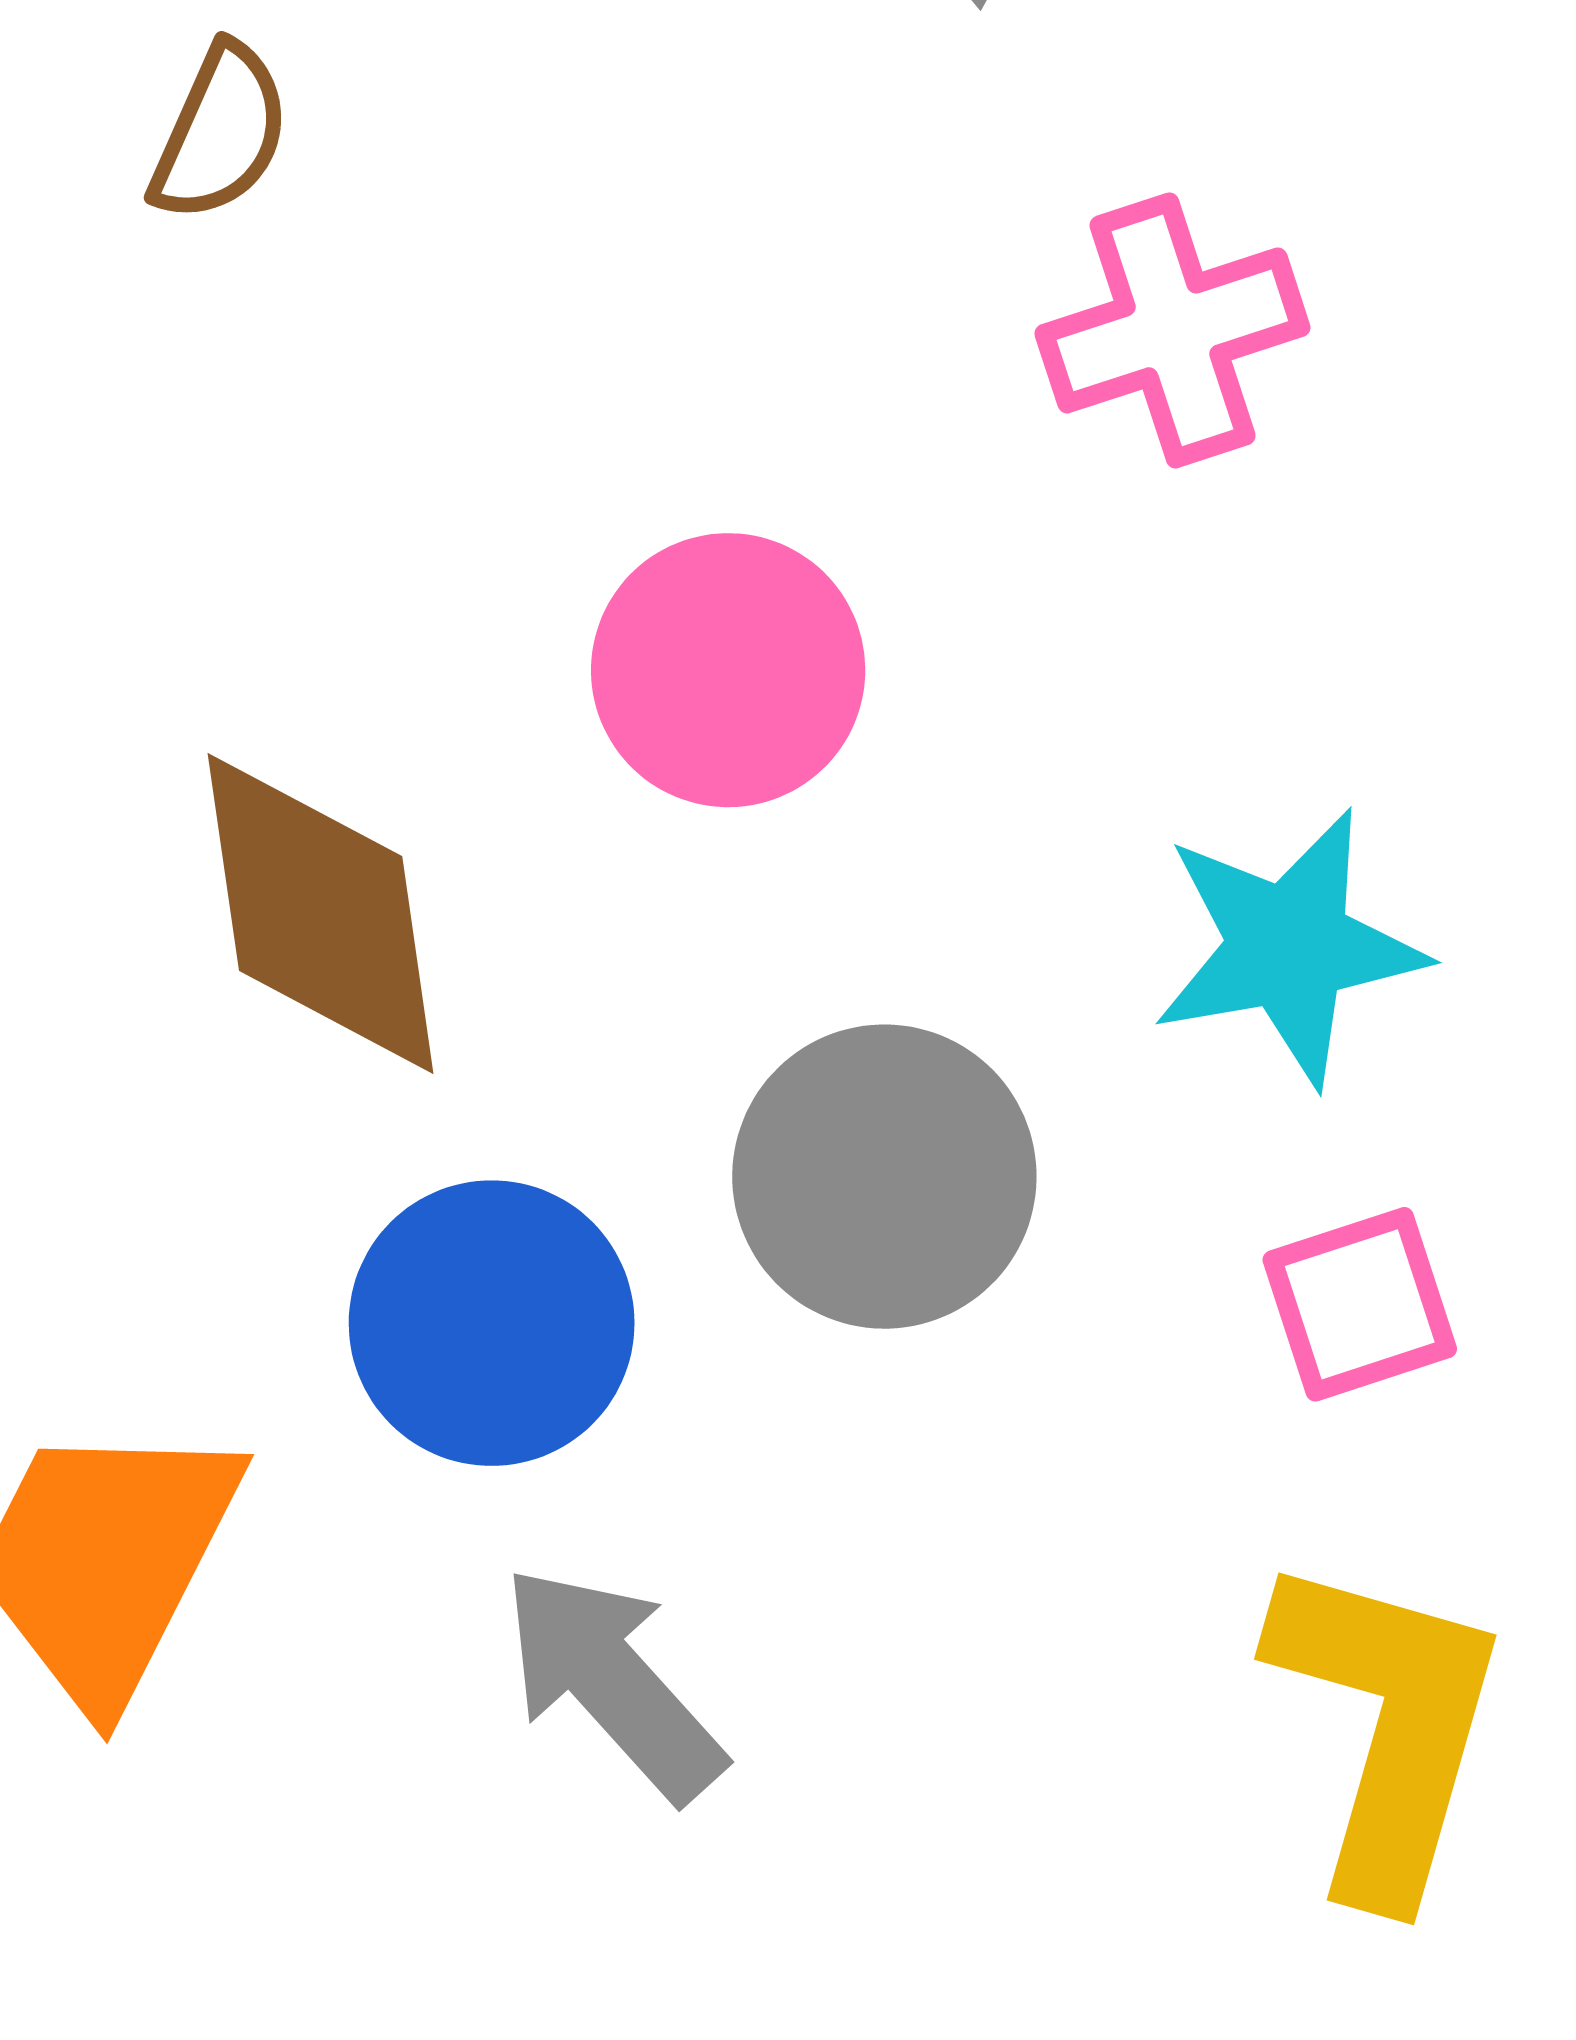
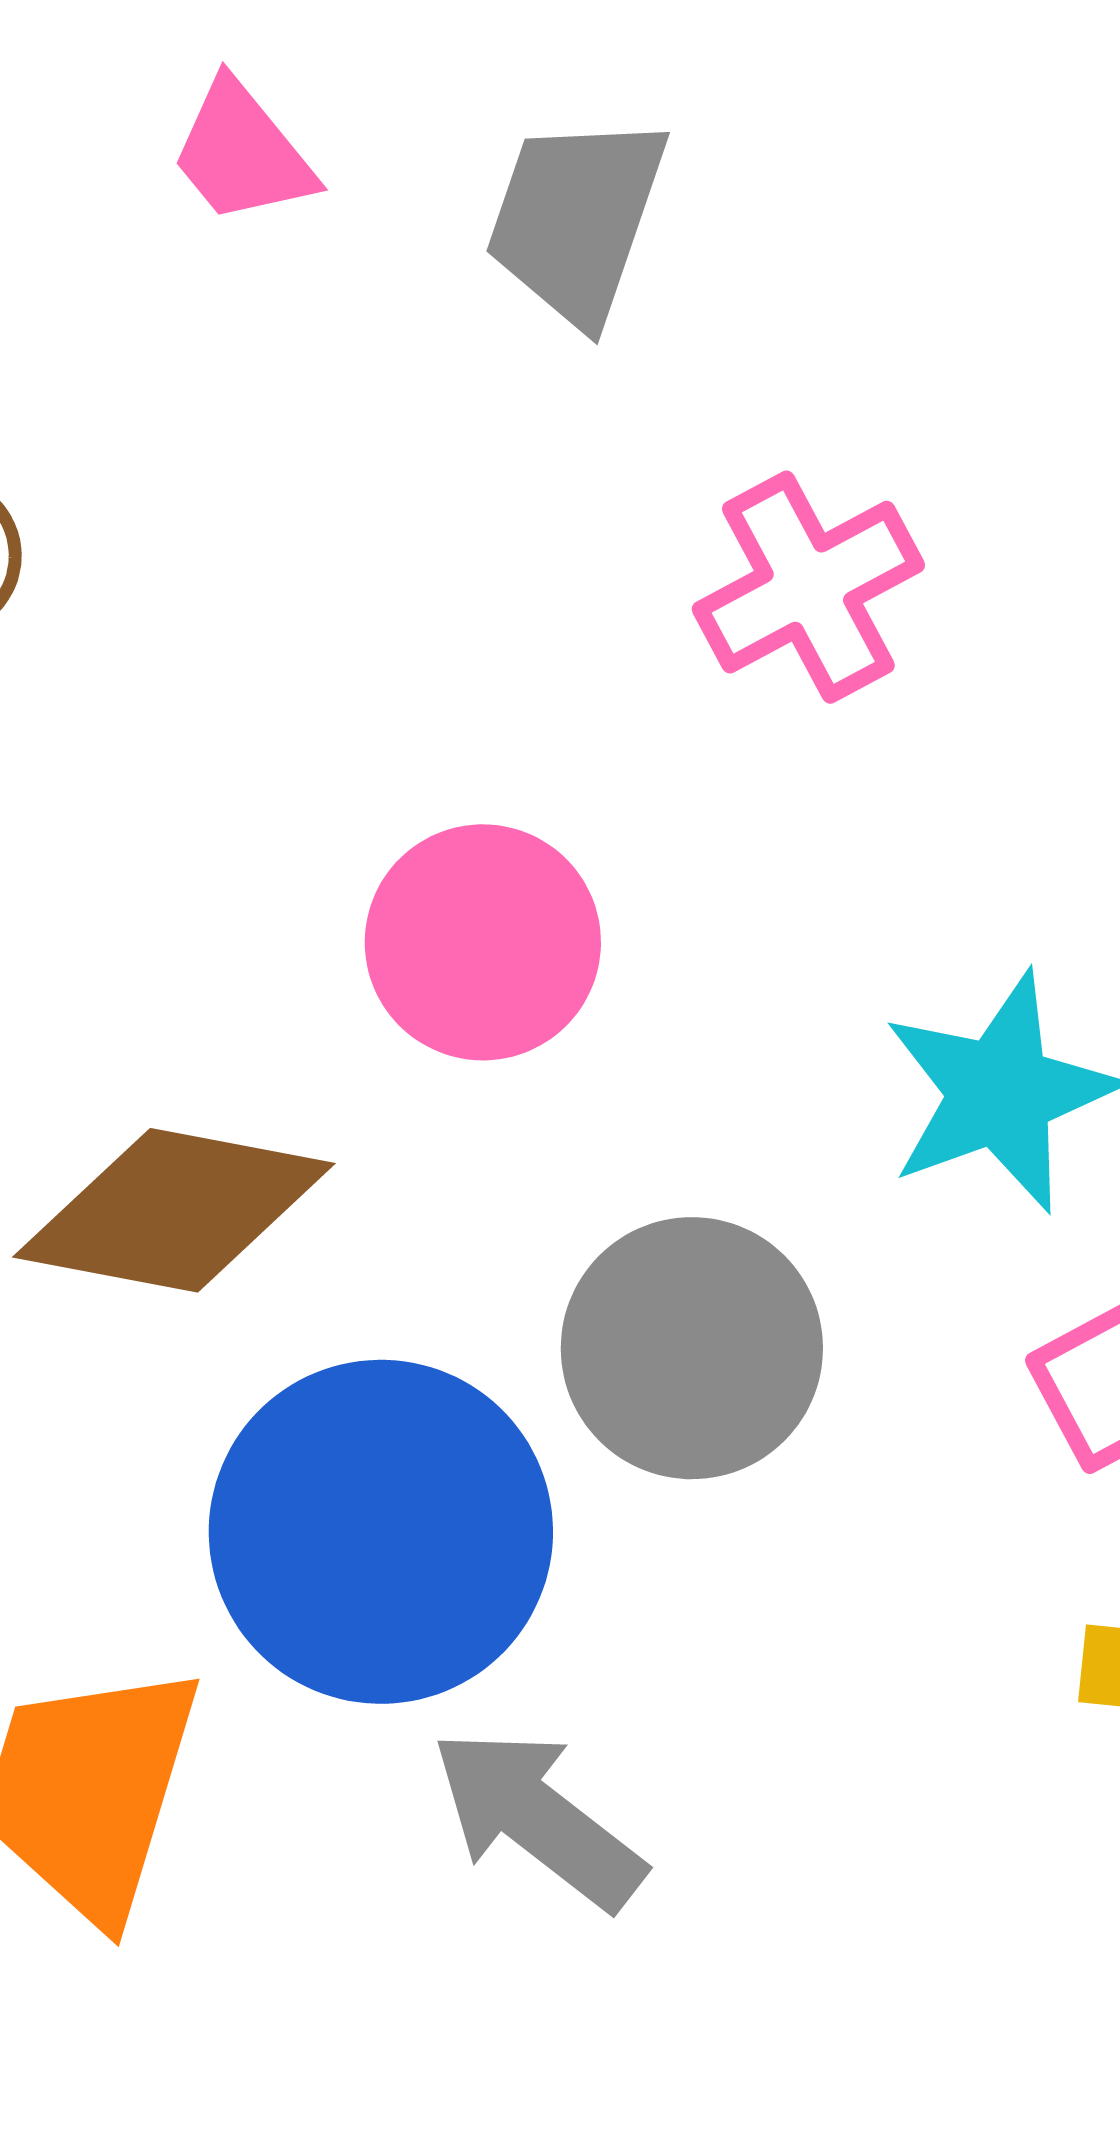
brown diamond: (321, 914) -> (174, 1210), turned -61
blue circle: (492, 1323) -> (381, 1532), size x1.4

